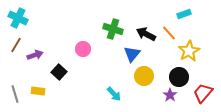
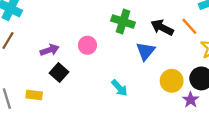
purple arrow: (35, 55) -> (50, 50), moved
yellow circle: (144, 76) -> (172, 81), moved
cyan arrow: (114, 94) -> (119, 88), moved

